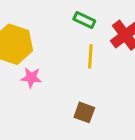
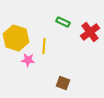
yellow line: (90, 56) -> (44, 46), moved

